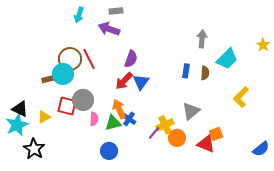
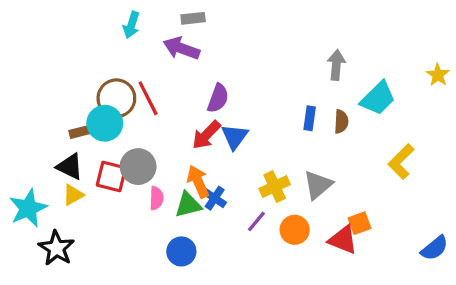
black triangle: (20, 109) -> (70, 167), moved
yellow cross: (165, 125) -> (275, 187), moved

